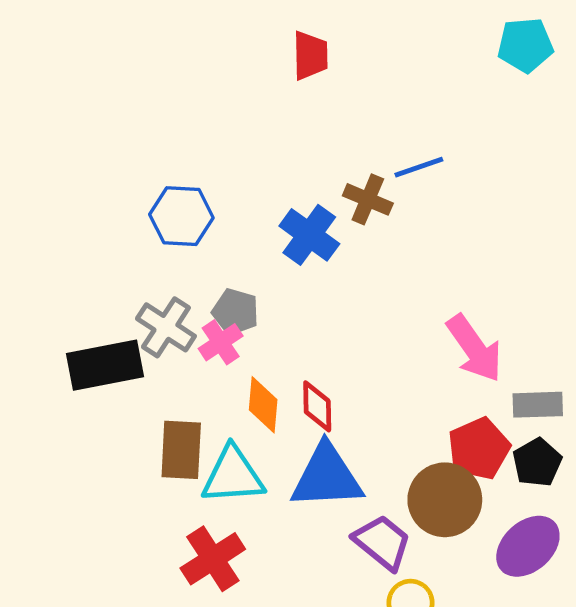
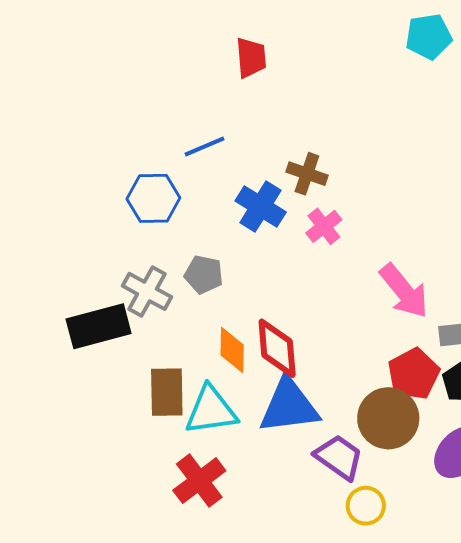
blue line: (419, 167) -> (204, 146), moved
pink cross: (221, 342) -> (324, 226), moved
red diamond: (317, 406) -> (277, 348), size x1.4

